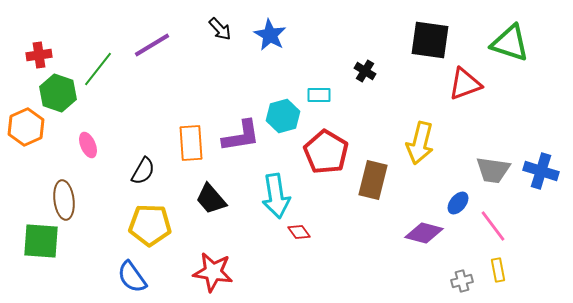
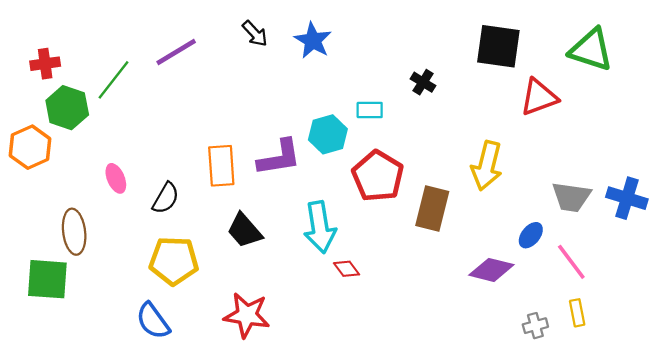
pink ellipse: (88, 145) -> (116, 178), moved

